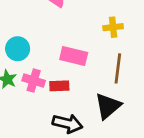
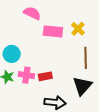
yellow cross: (113, 27) -> (78, 29), turned -32
pink rectangle: (74, 56) -> (53, 31), moved

